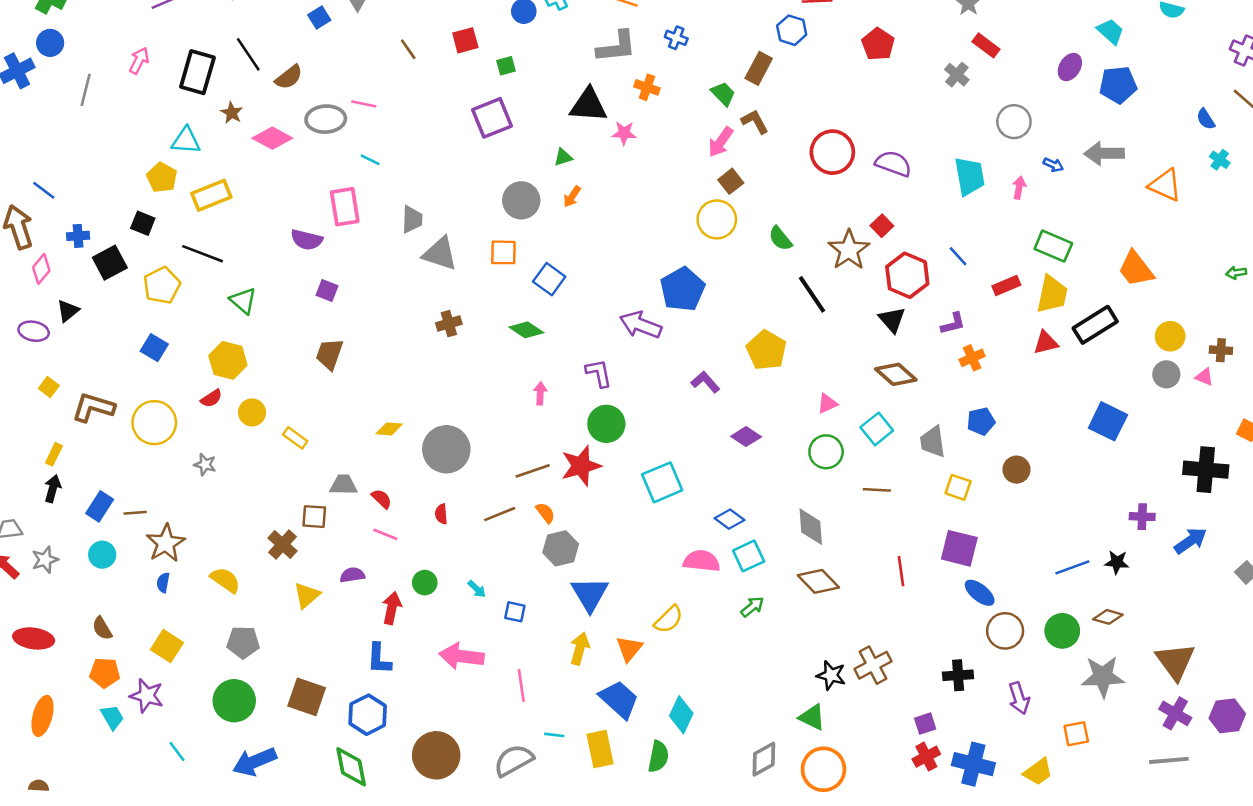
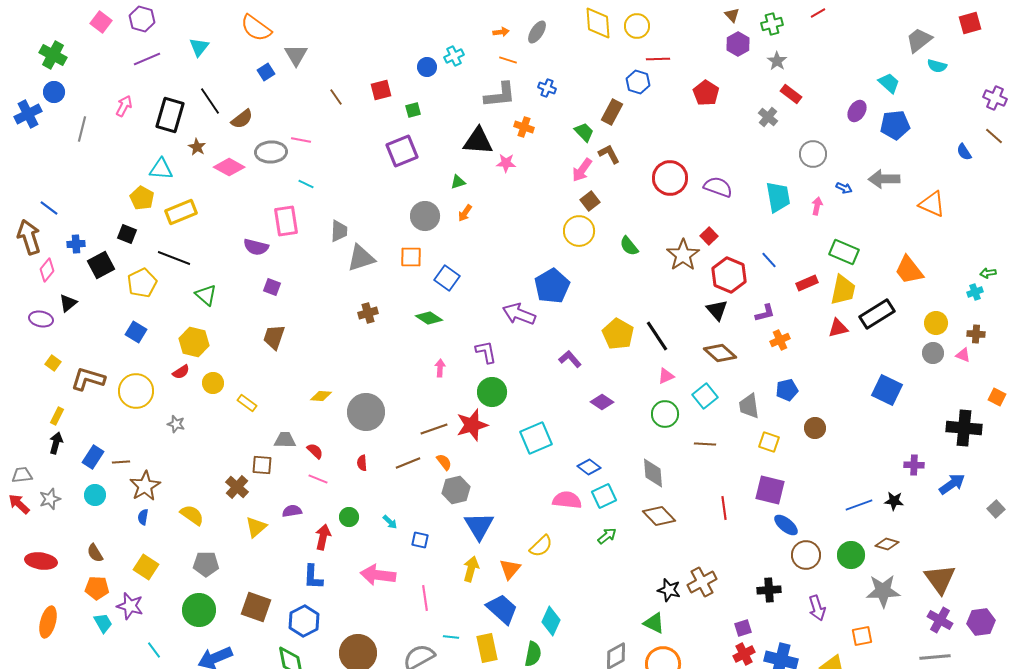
cyan cross: (1220, 160) -> (975, 292), moved, turned 35
gray triangle: (440, 254) -> (361, 258), turned -36
black line: (812, 294) -> (657, 336), moved

